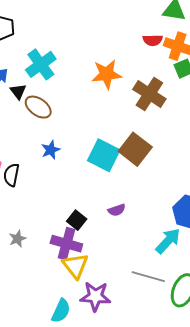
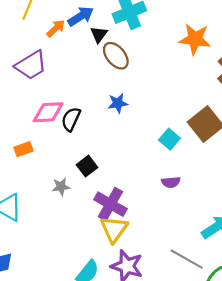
cyan square: (104, 155) -> (169, 139), moved, size x0.6
black square: (77, 220) -> (87, 166), moved

